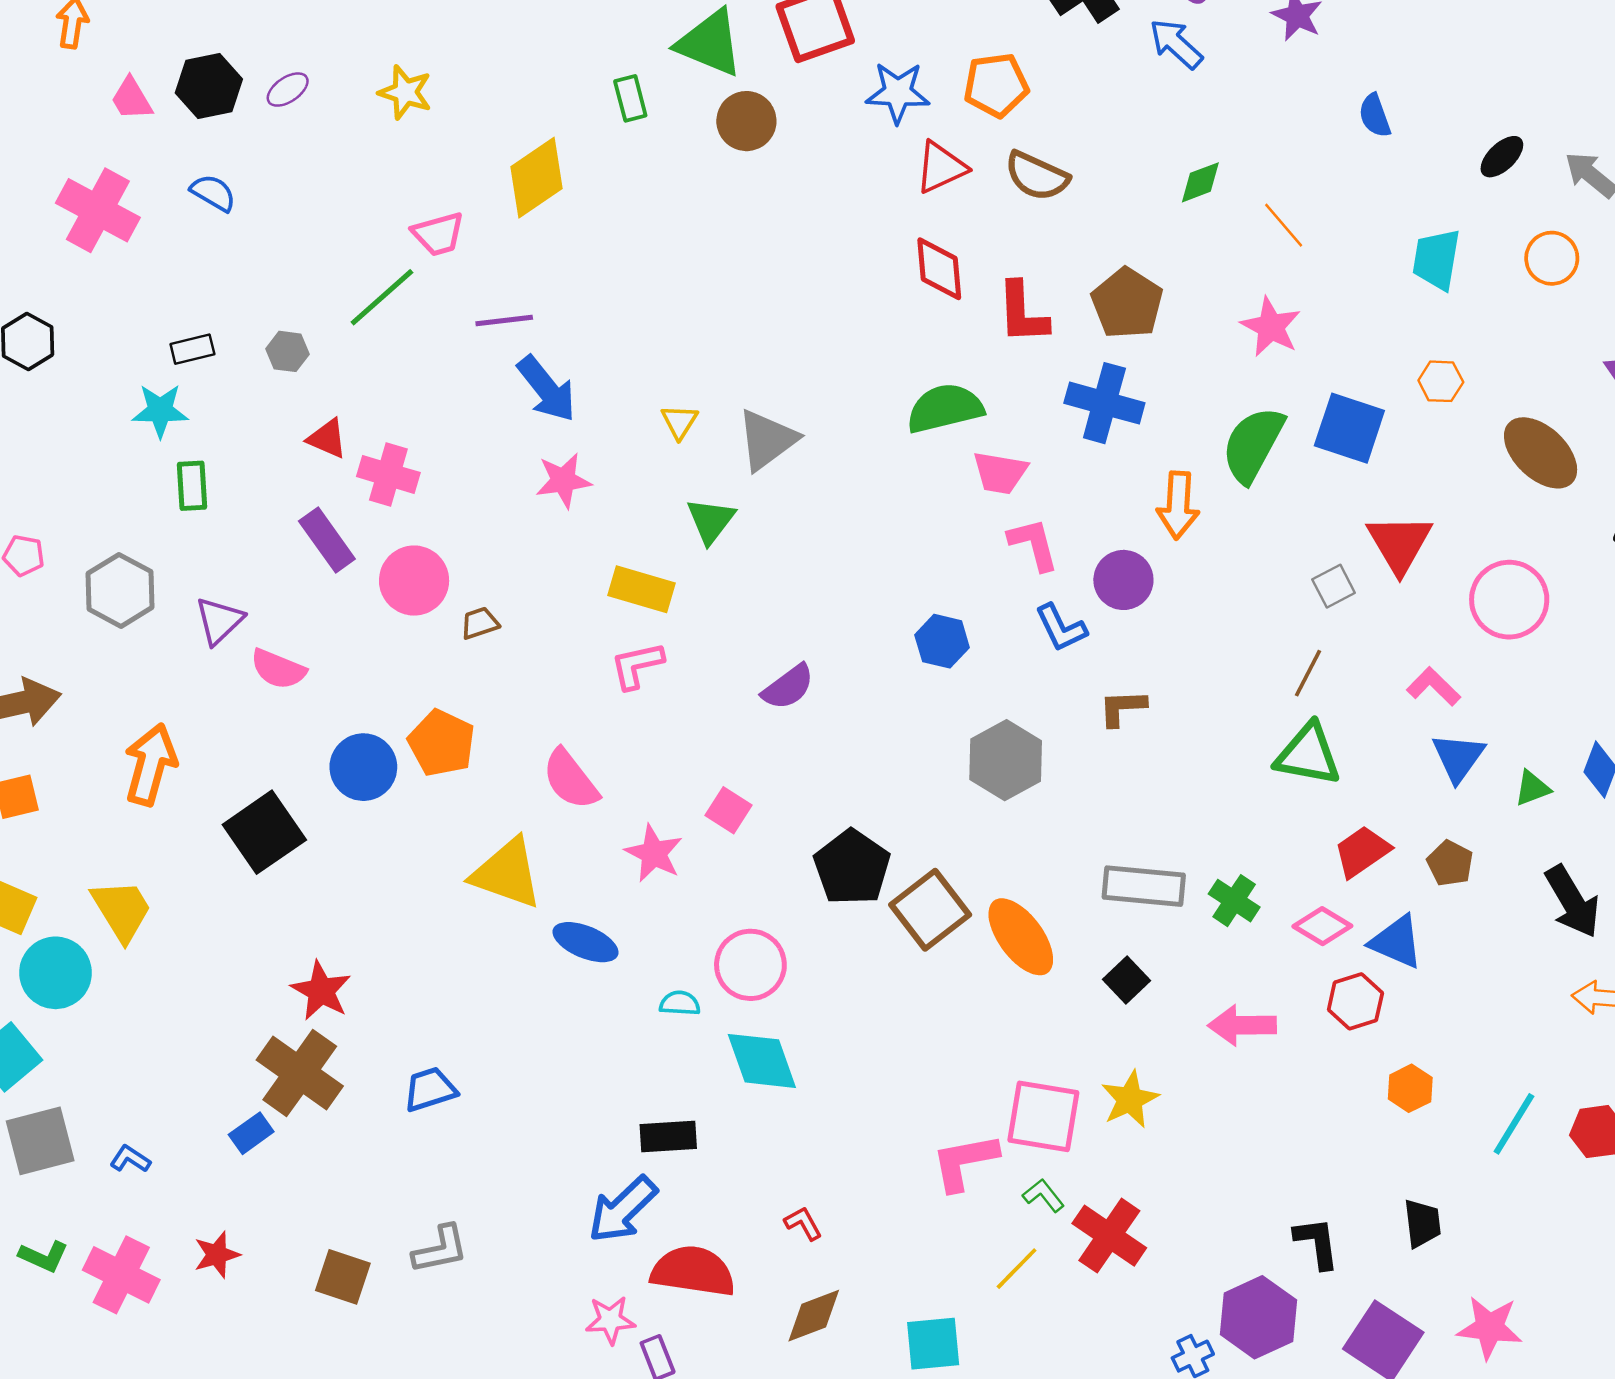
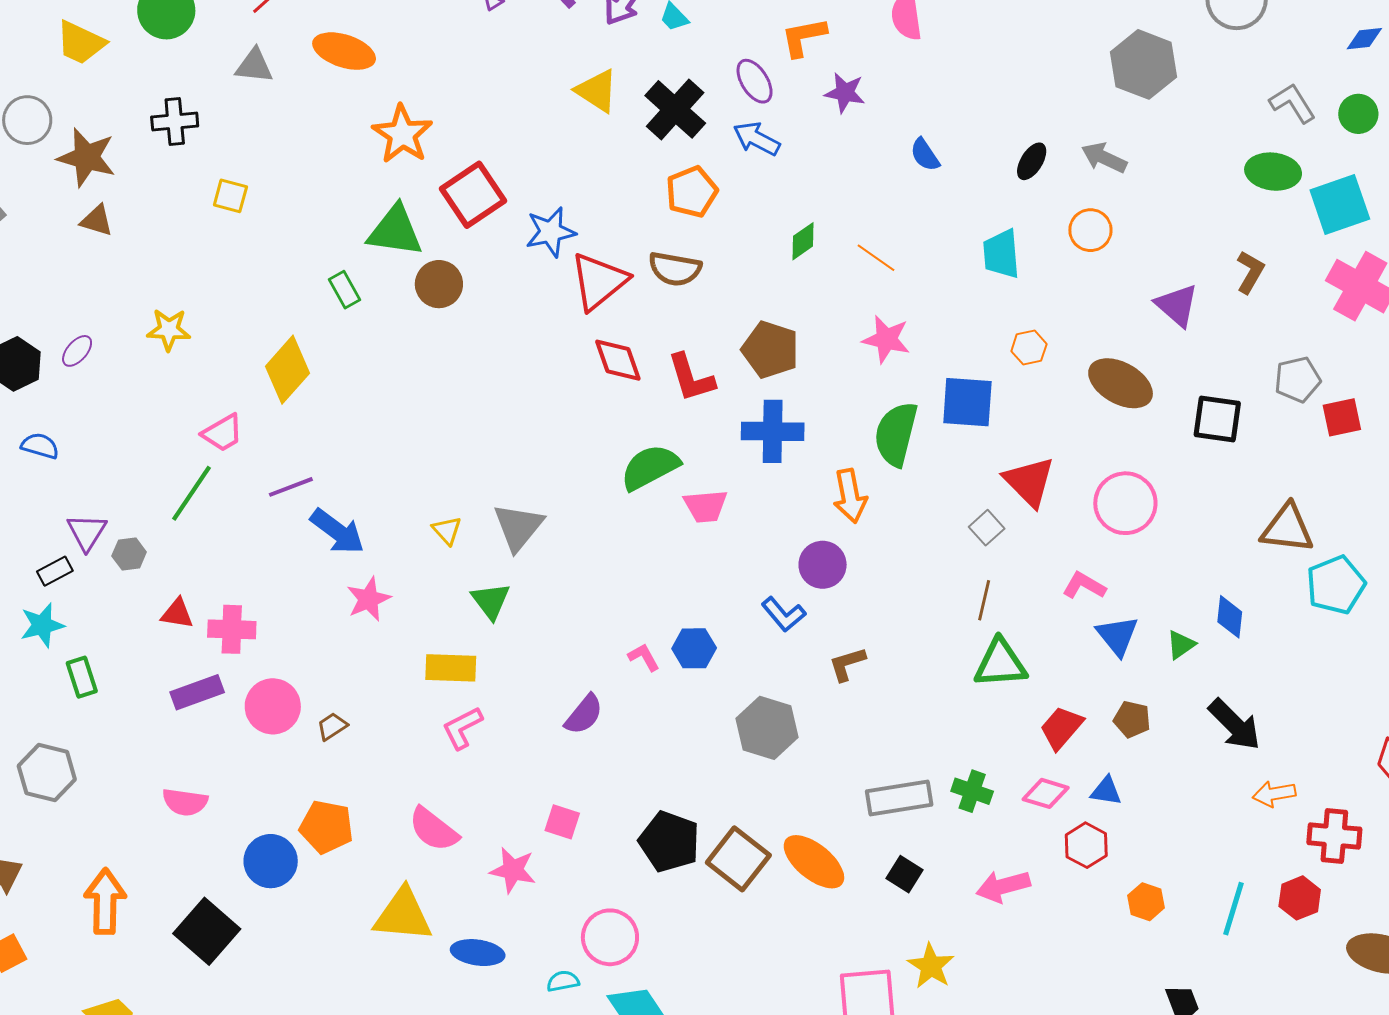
orange pentagon: (996, 85) -> (692, 192), moved
red triangle: (941, 167) -> (599, 281), size x1.4
purple rectangle: (327, 540) -> (197, 692), turned -60
pink L-shape: (1033, 544) -> (644, 657), moved, size x0.7
purple triangle: (219, 621) -> (87, 532), moved
blue triangle: (1396, 942) -> (1106, 791), size x0.7

